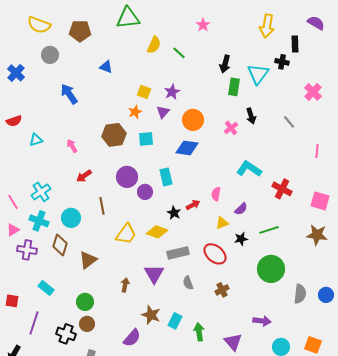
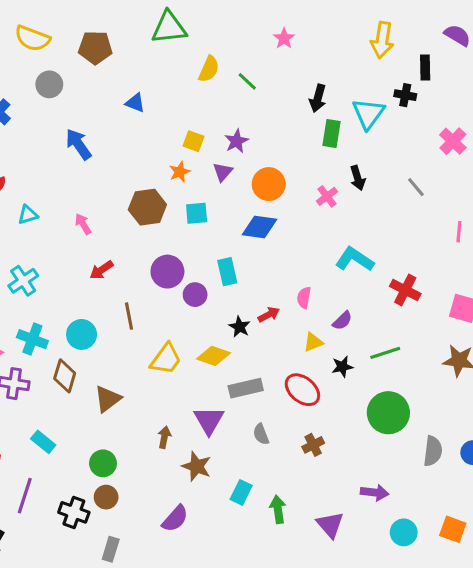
cyan cross: (41, 192) -> (23, 281), moved
brown star: (151, 315) -> (197, 466), moved

